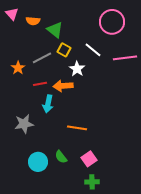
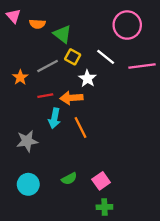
orange line: (77, 128) -> (81, 127), moved, turned 54
green semicircle: (61, 157) -> (69, 179), turned -80
cyan circle: (38, 162) -> (28, 184), moved

